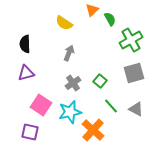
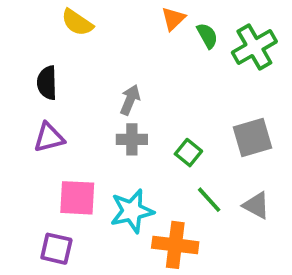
yellow semicircle: (64, 23) -> (77, 23), moved
green cross: (131, 40) -> (254, 47), moved
gray cross: (73, 83) -> (132, 139), moved, turned 35
pink square: (41, 105) -> (77, 198), turned -30
orange cross: (93, 130) -> (175, 245), turned -35

